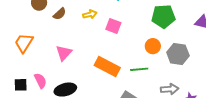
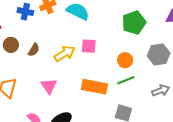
yellow arrow: (90, 14) -> (65, 54), moved, size x1.5
orange circle: (153, 46) -> (125, 60), moved

